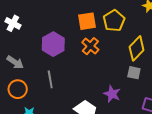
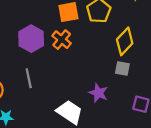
orange cross: (90, 46) -> (62, 40), moved

